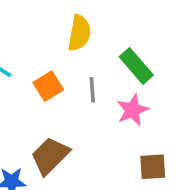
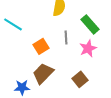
orange square: (48, 86) -> (41, 46), moved
brown square: (153, 167) -> (80, 79), moved, turned -35

